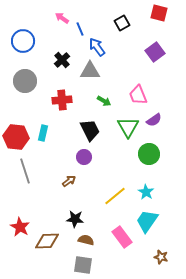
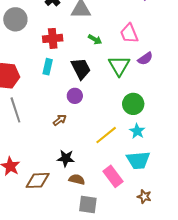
cyan rectangle: (43, 133) -> (48, 67), moved
green circle: (149, 154) -> (133, 104), moved
cyan trapezoid: (147, 221) -> (138, 160), turned -130
brown star: (161, 257) -> (144, 197), moved
gray square: (83, 265) -> (88, 205), moved

